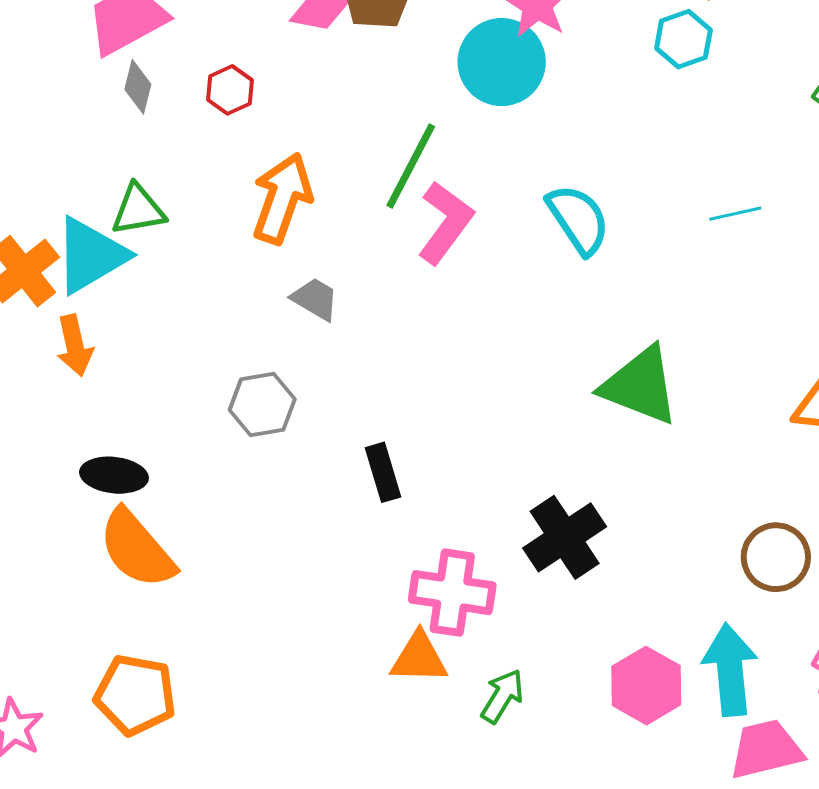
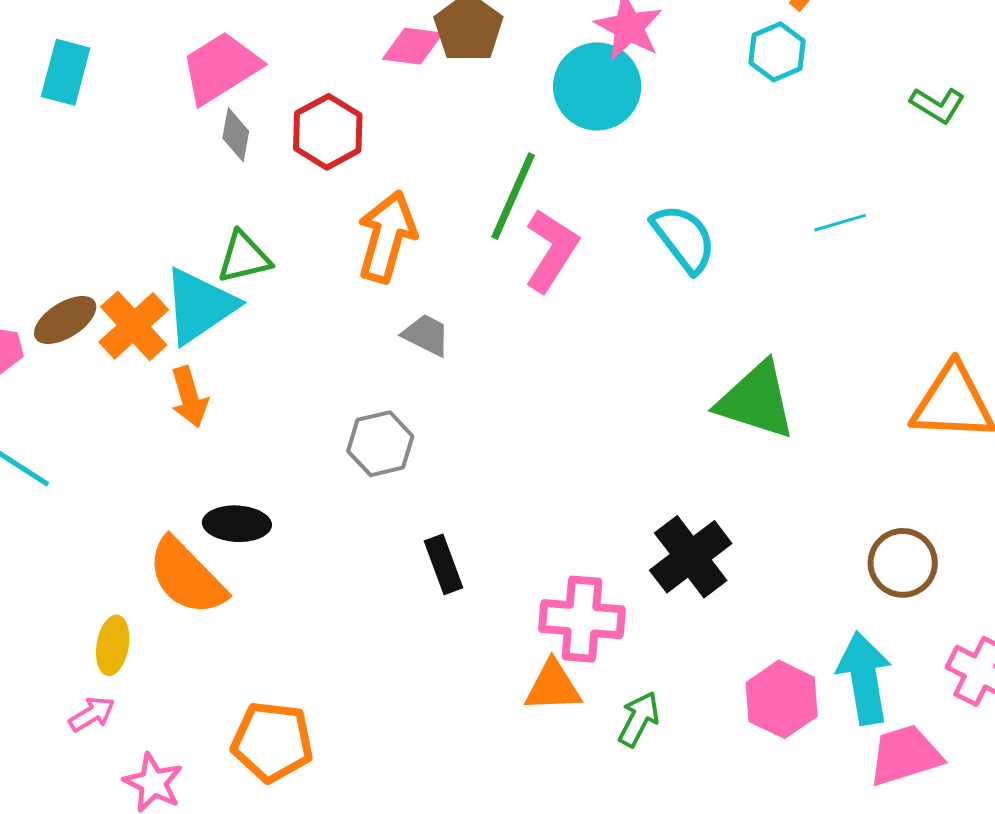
red hexagon: (230, 90) -> (328, 132), size x1.5
black rectangle: (383, 472) -> (444, 564), moved
orange semicircle: (137, 549) -> (187, 577), moved

